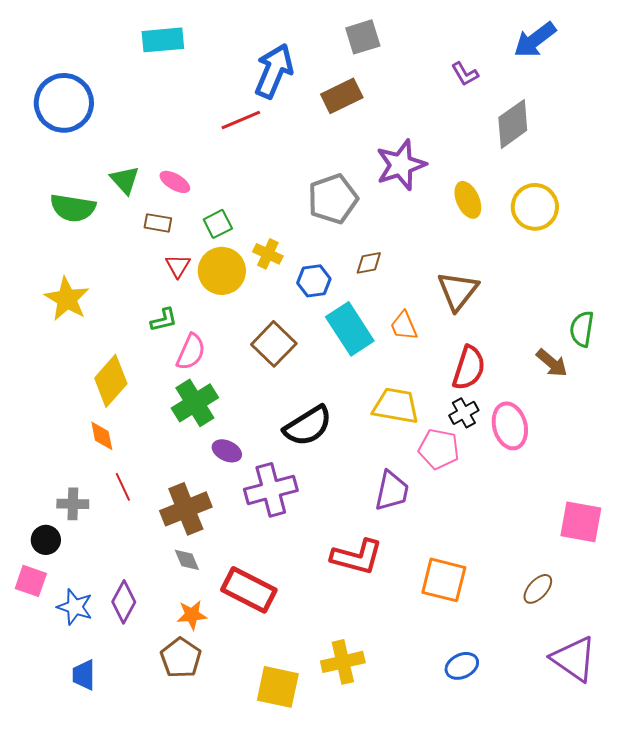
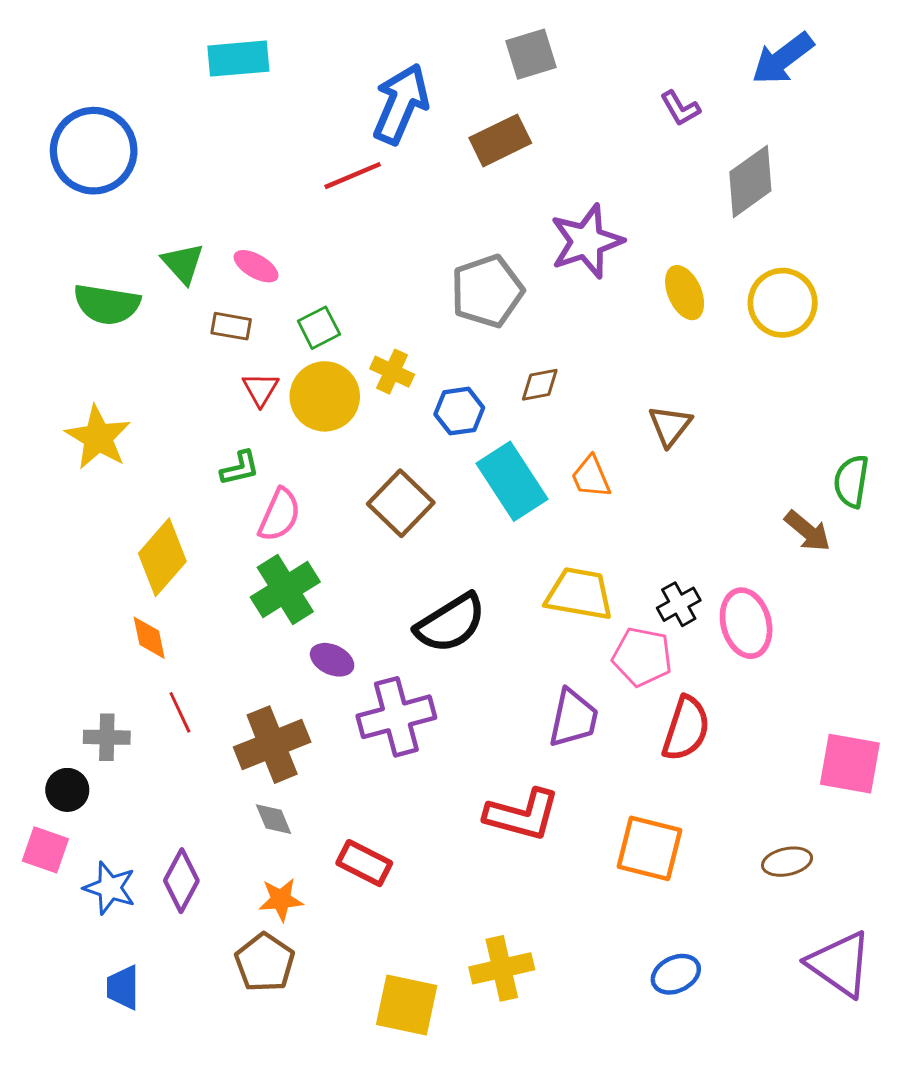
brown triangle: (458, 291) -> (670, 426), size x0.7
red semicircle: (469, 368) -> (686, 728), moved
brown ellipse: (538, 589) -> (787, 862), turned 36
red rectangle: (249, 590) -> (364, 863), size x0.7

